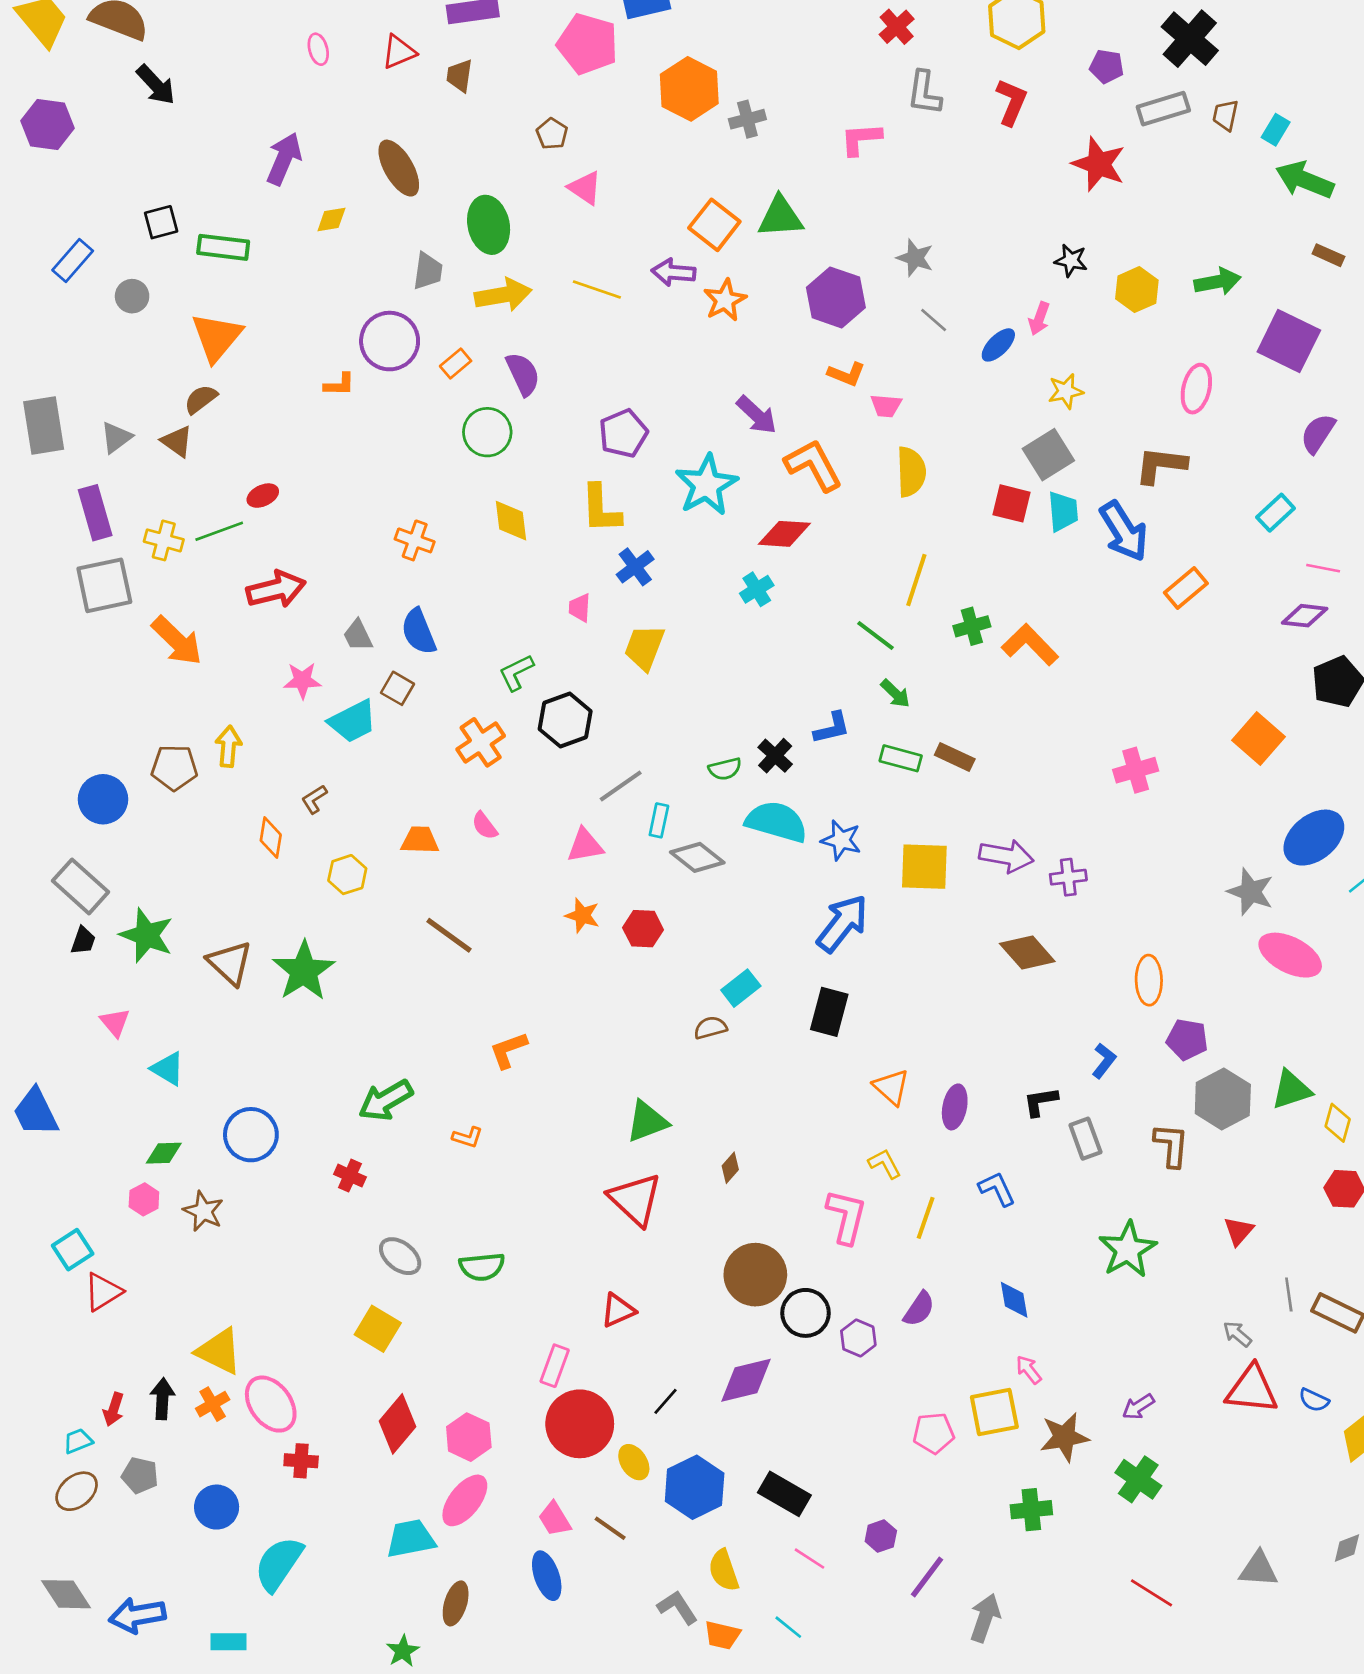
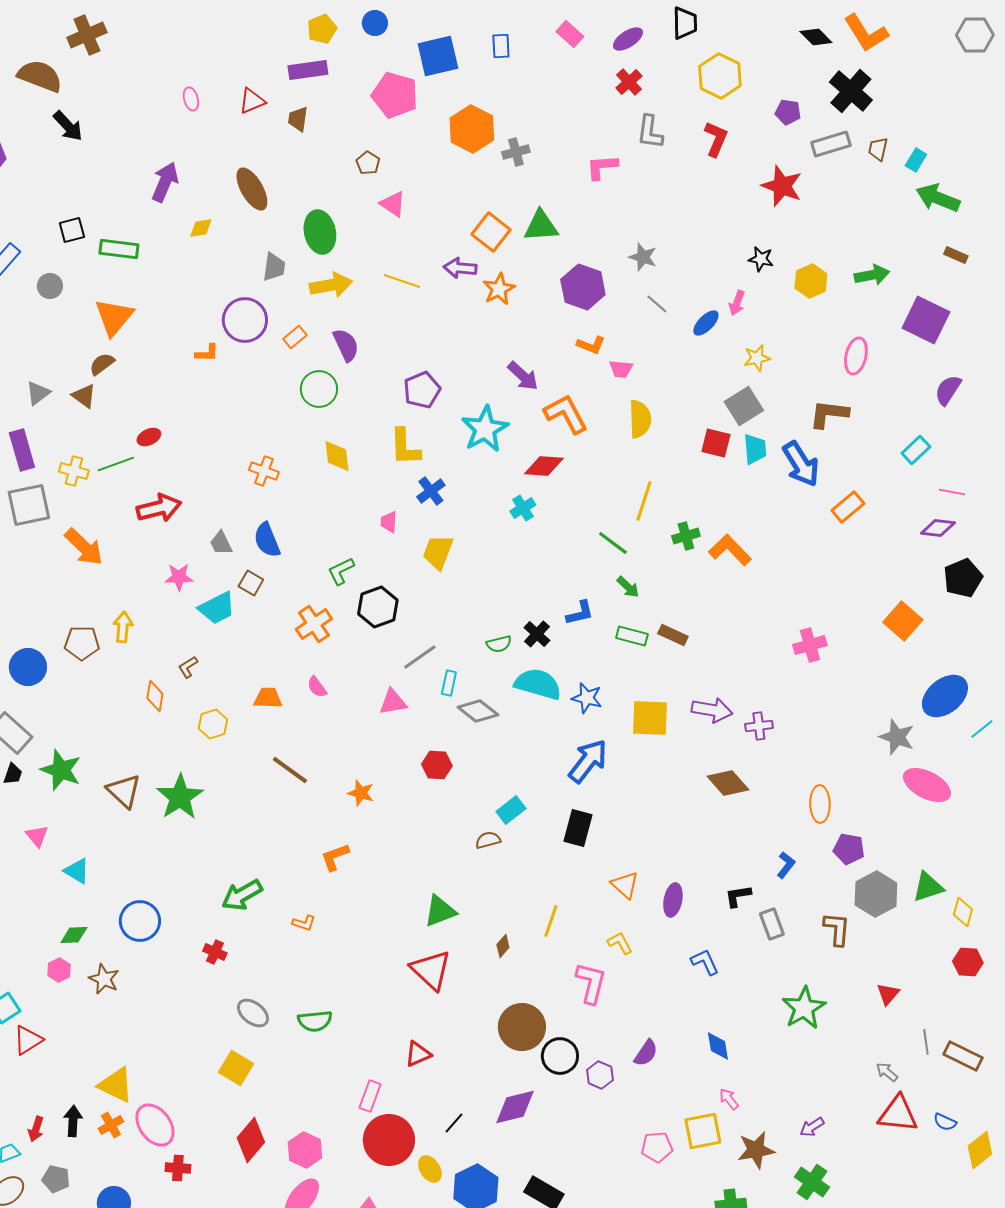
orange star: (582, 915) -> (361, 793), moved
yellow line: (926, 1218) -> (551, 921), moved

